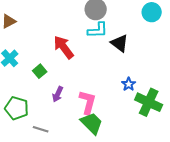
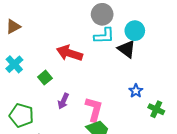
cyan circle: (152, 12) -> (135, 31), moved
red arrow: (64, 47) -> (69, 53), turned -35
green cross: (149, 102) -> (156, 109), size x0.6

